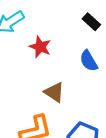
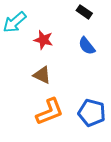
brown triangle: (54, 92) -> (42, 75), moved

